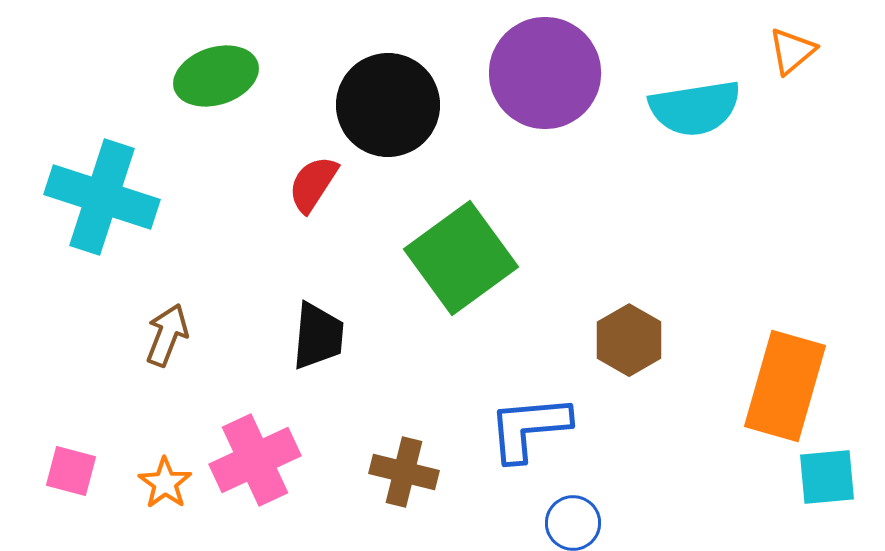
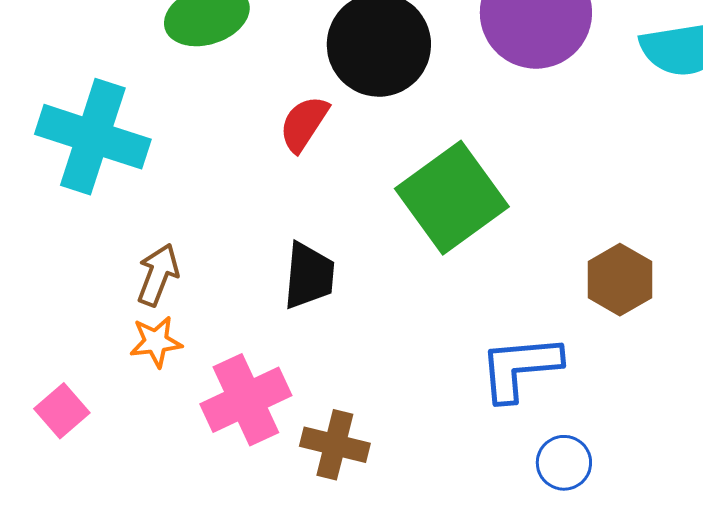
pink square: (71, 471) -> (62, 411), turned 34
brown cross: (404, 472) -> (335, 445), moved
orange star: (165, 483) -> (156, 342), moved, turned 30

